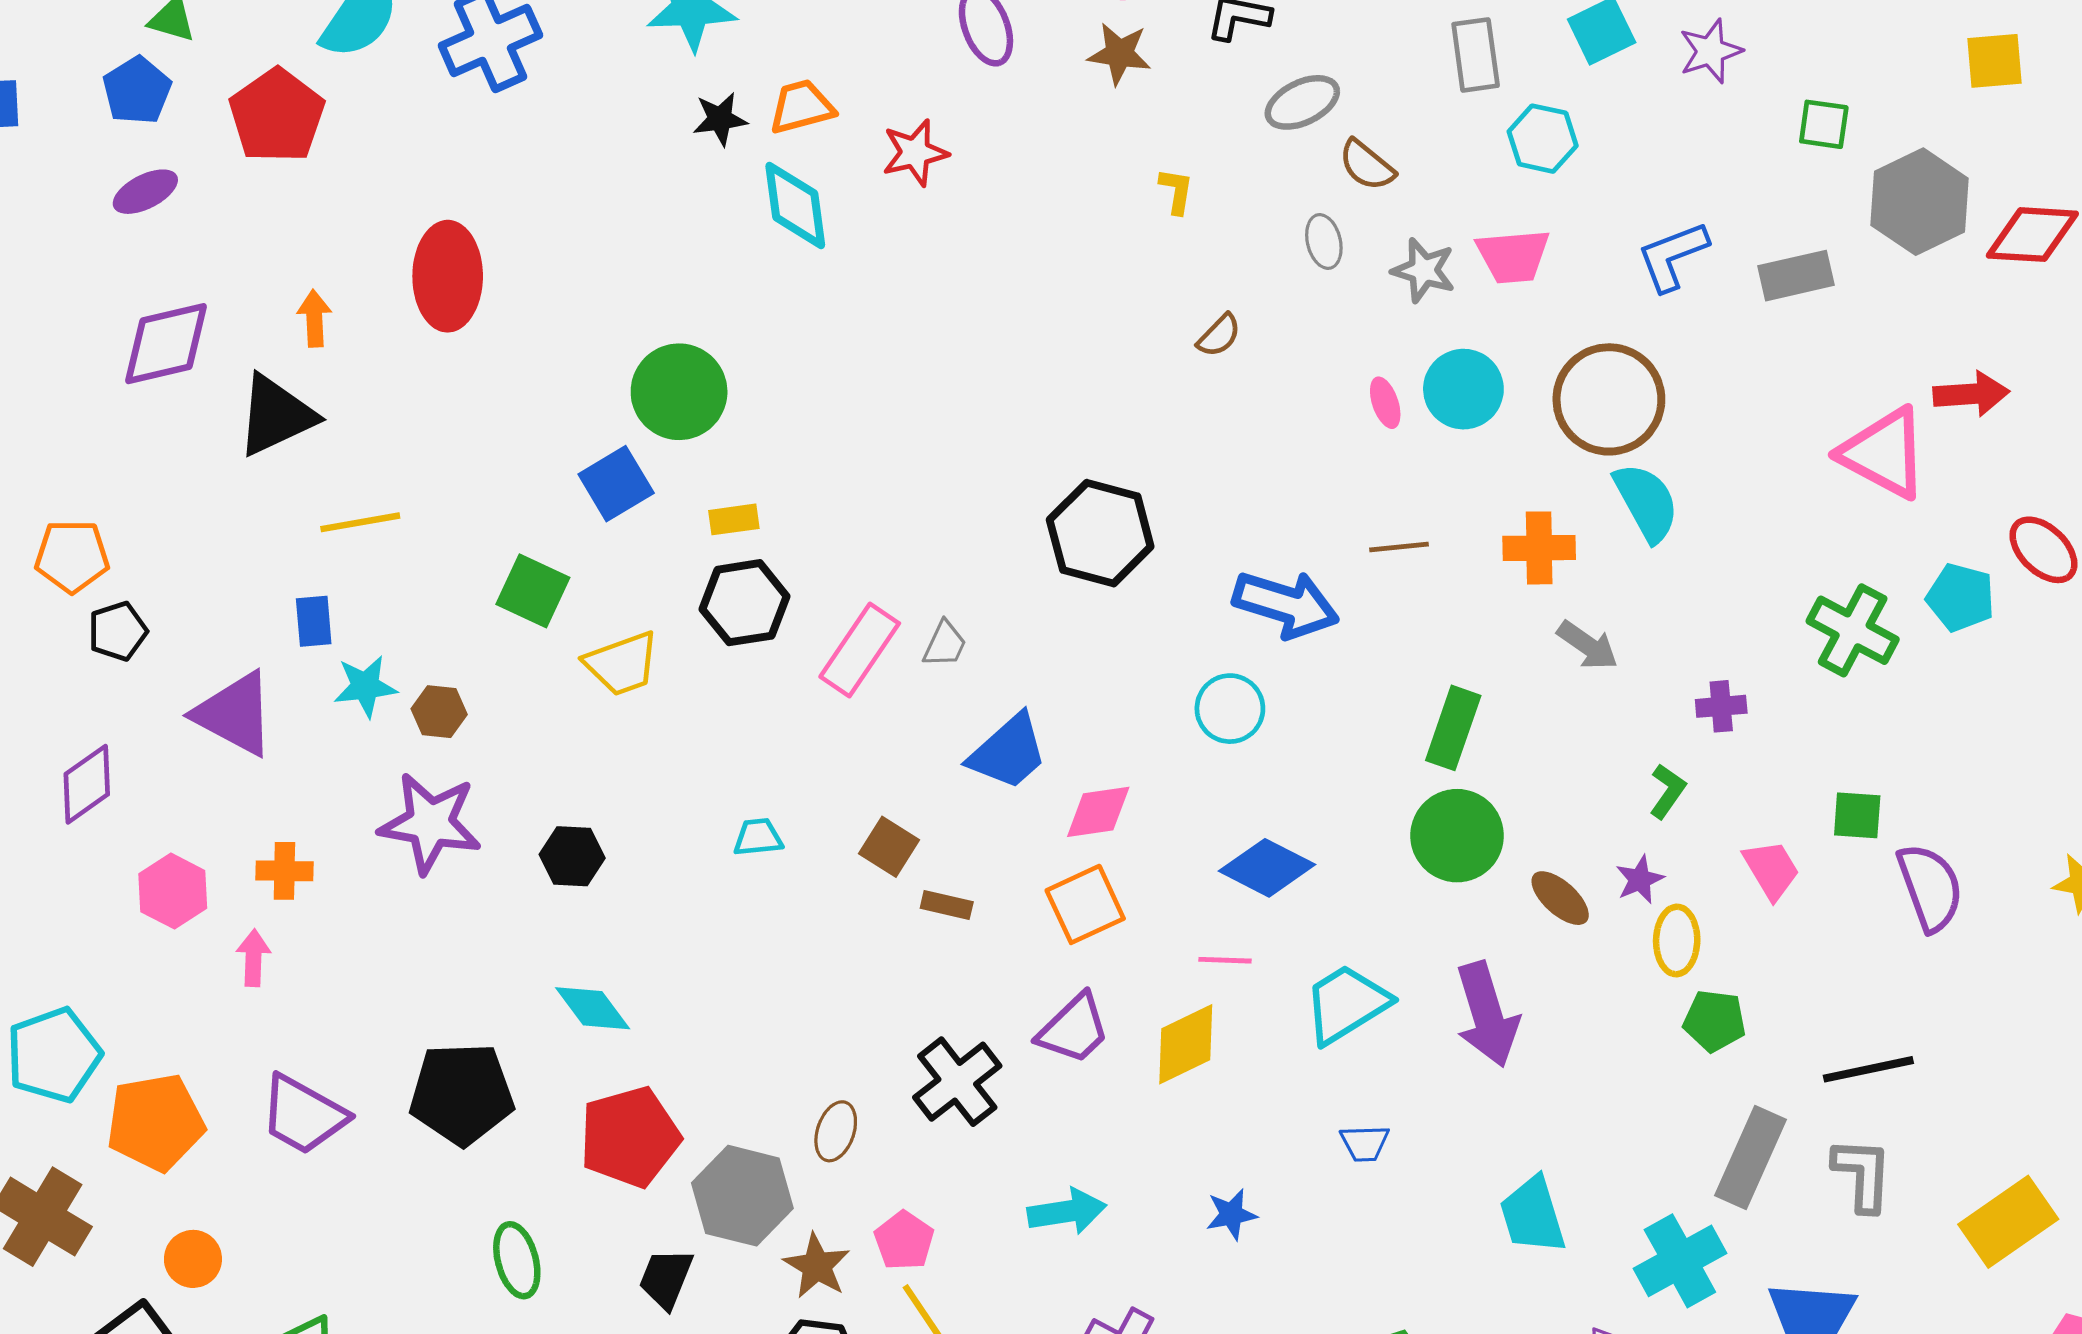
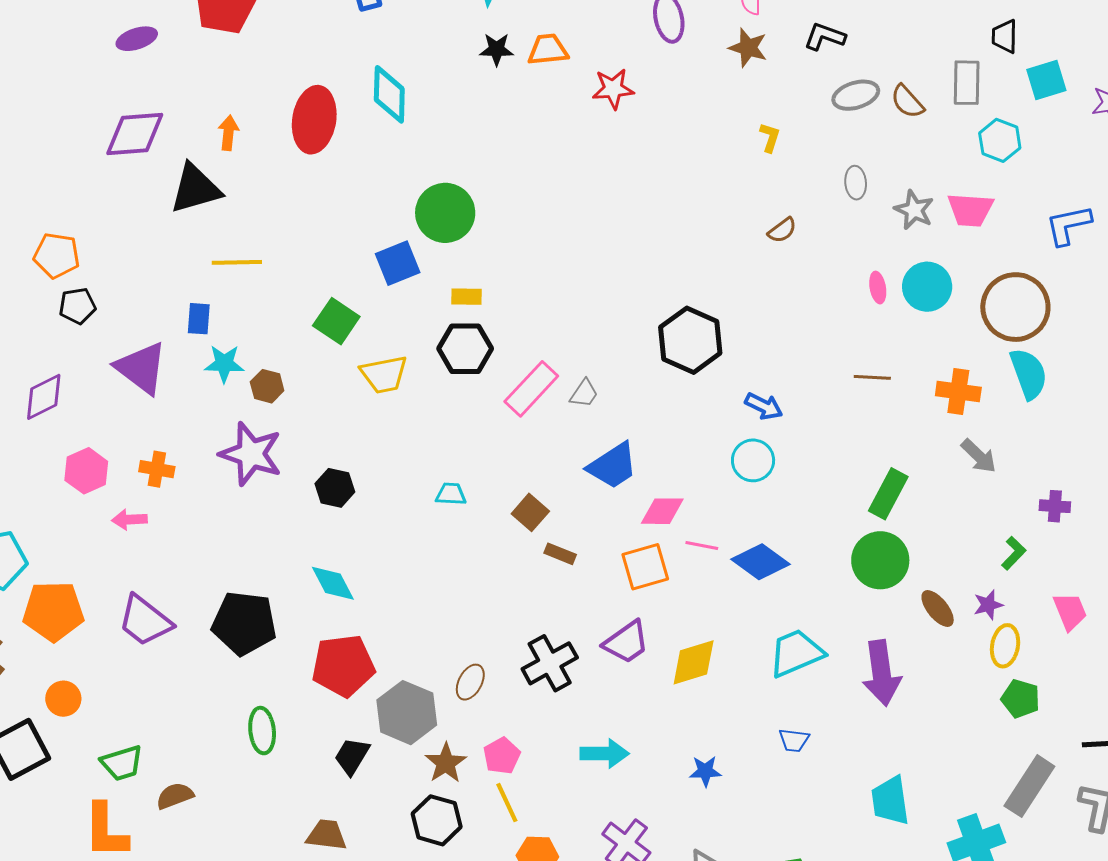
brown semicircle: (1367, 165) -> (907, 102), moved
cyan diamond: (795, 205) -> (389, 94), moved
blue arrow: (1286, 604) -> (764, 406), moved, size x0.6
pink arrow: (253, 958) -> (129, 520), turned -104
pink line: (1225, 960) -> (702, 546), moved

